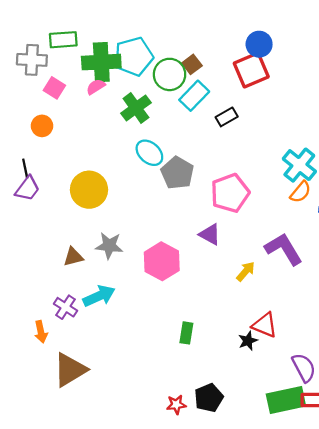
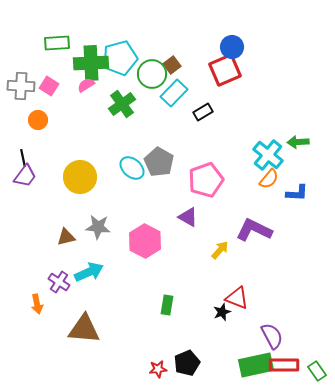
gray cross: (32, 60) -> (21, 86), moved
cyan ellipse: (149, 153) -> (132, 168), moved
purple L-shape: (284, 249) -> (254, 230), turned -33
brown triangle: (70, 370) -> (84, 329), moved, turned 36

